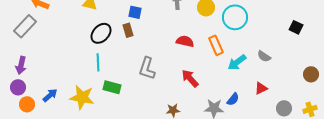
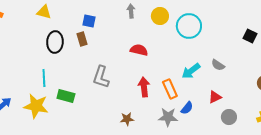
black ellipse: (101, 33) -> (55, 42), turned -40
orange rectangle: (216, 45) -> (170, 89), moved
cyan line: (98, 62) -> (44, 78), moved
red arrow: (190, 78) -> (144, 87), turned 36
gray circle: (284, 108) -> (229, 117), moved

